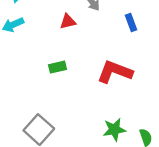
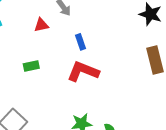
blue rectangle: (131, 22) -> (81, 42), moved

